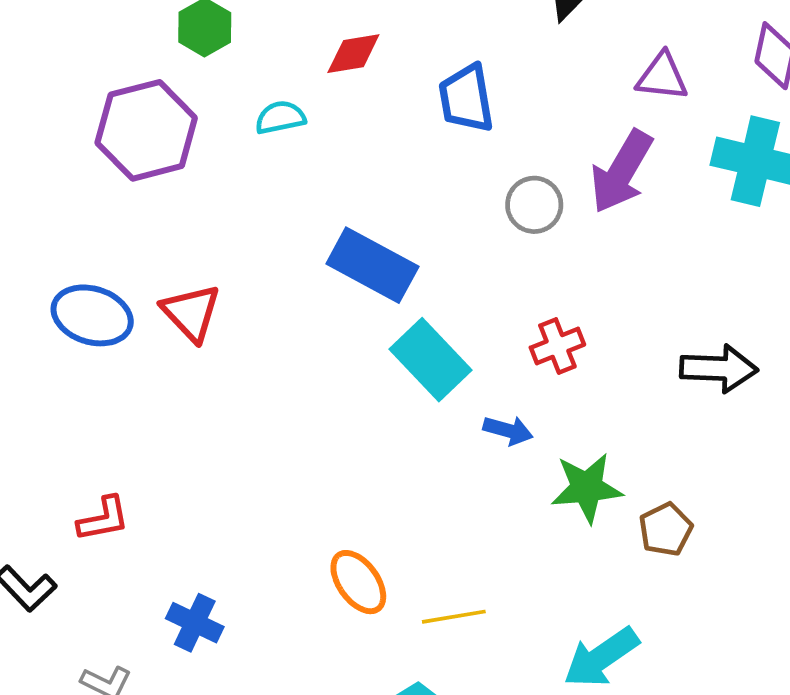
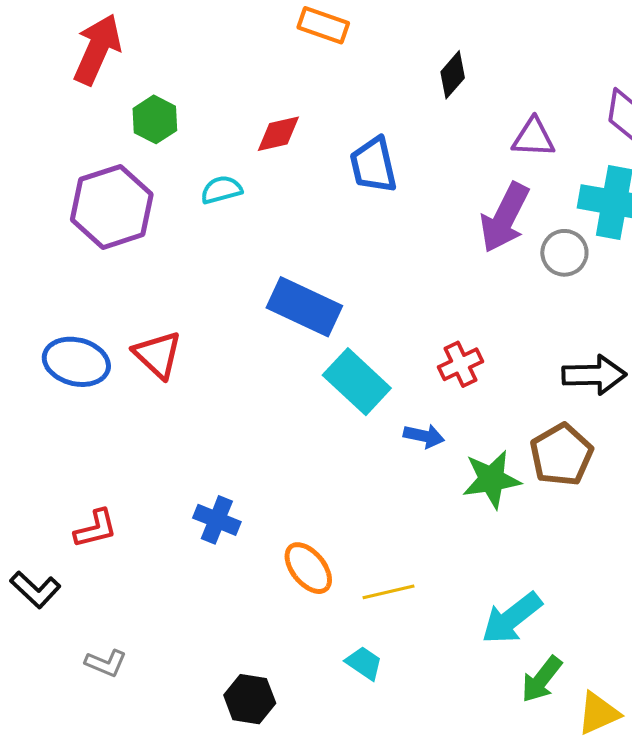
gray circle: (534, 205) -> (564, 253), moved
brown pentagon: (666, 529) -> (561, 455), moved, size x1.4
blue cross: (195, 623) -> (217, 520), moved

